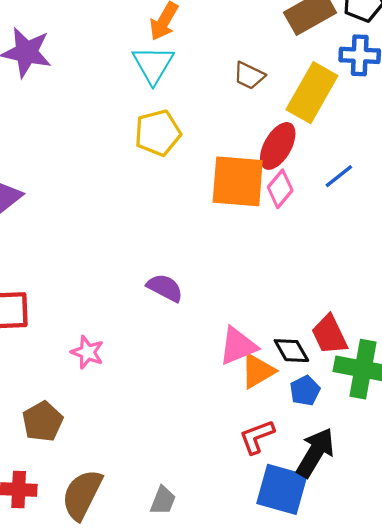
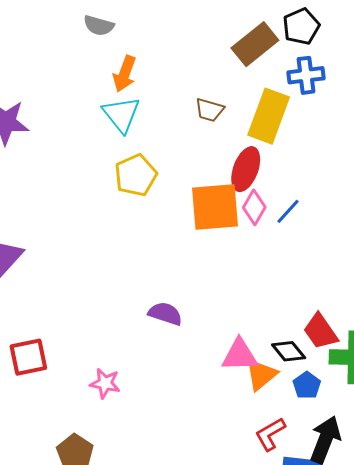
blue line: (339, 176) -> (288, 211), moved
pink triangle: (238, 346) -> (240, 355), turned 30

